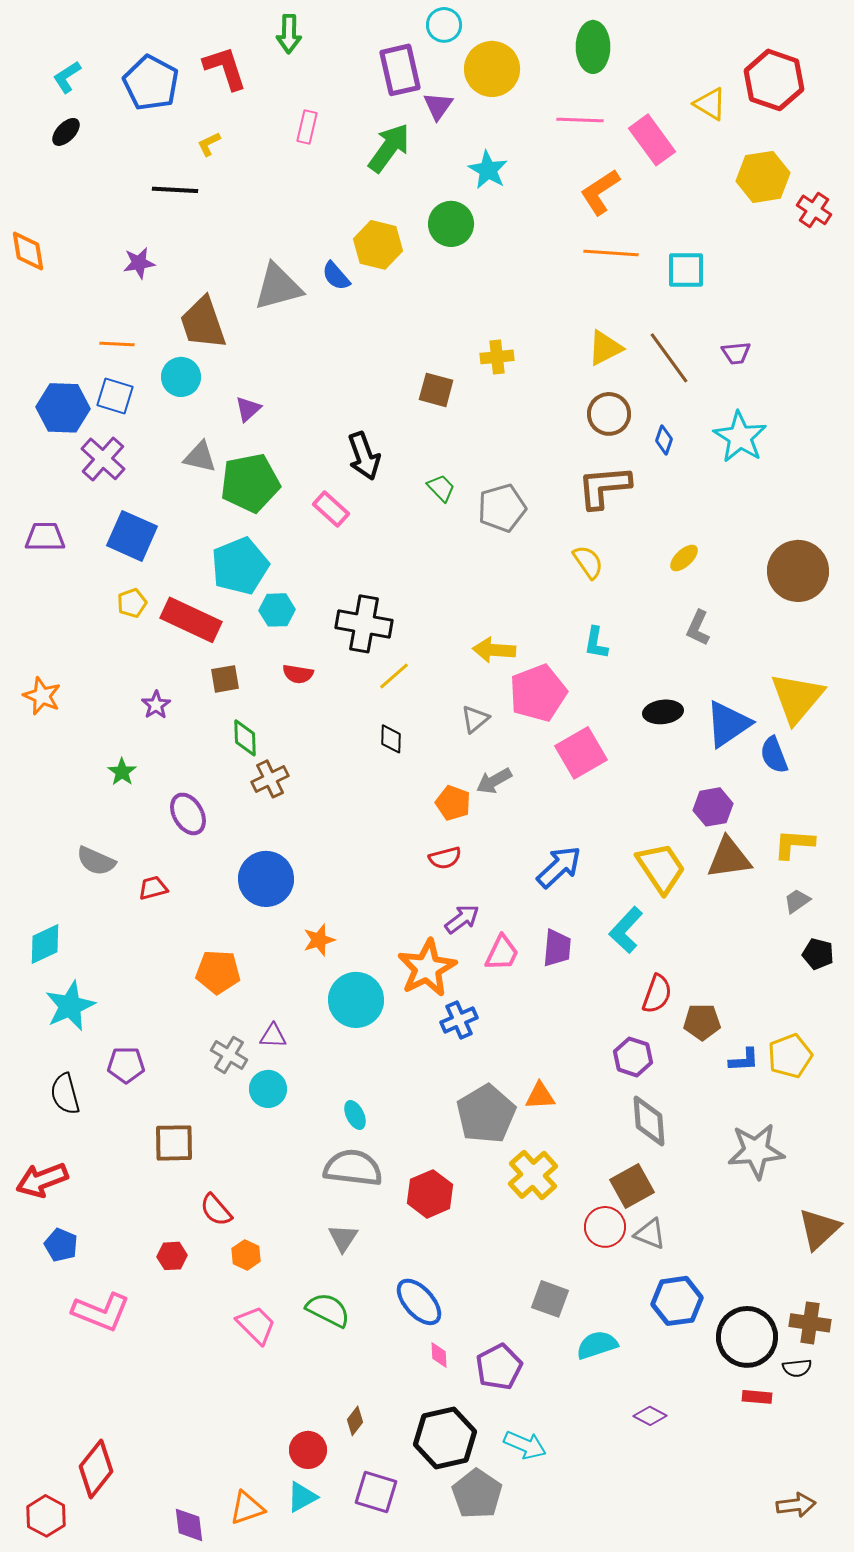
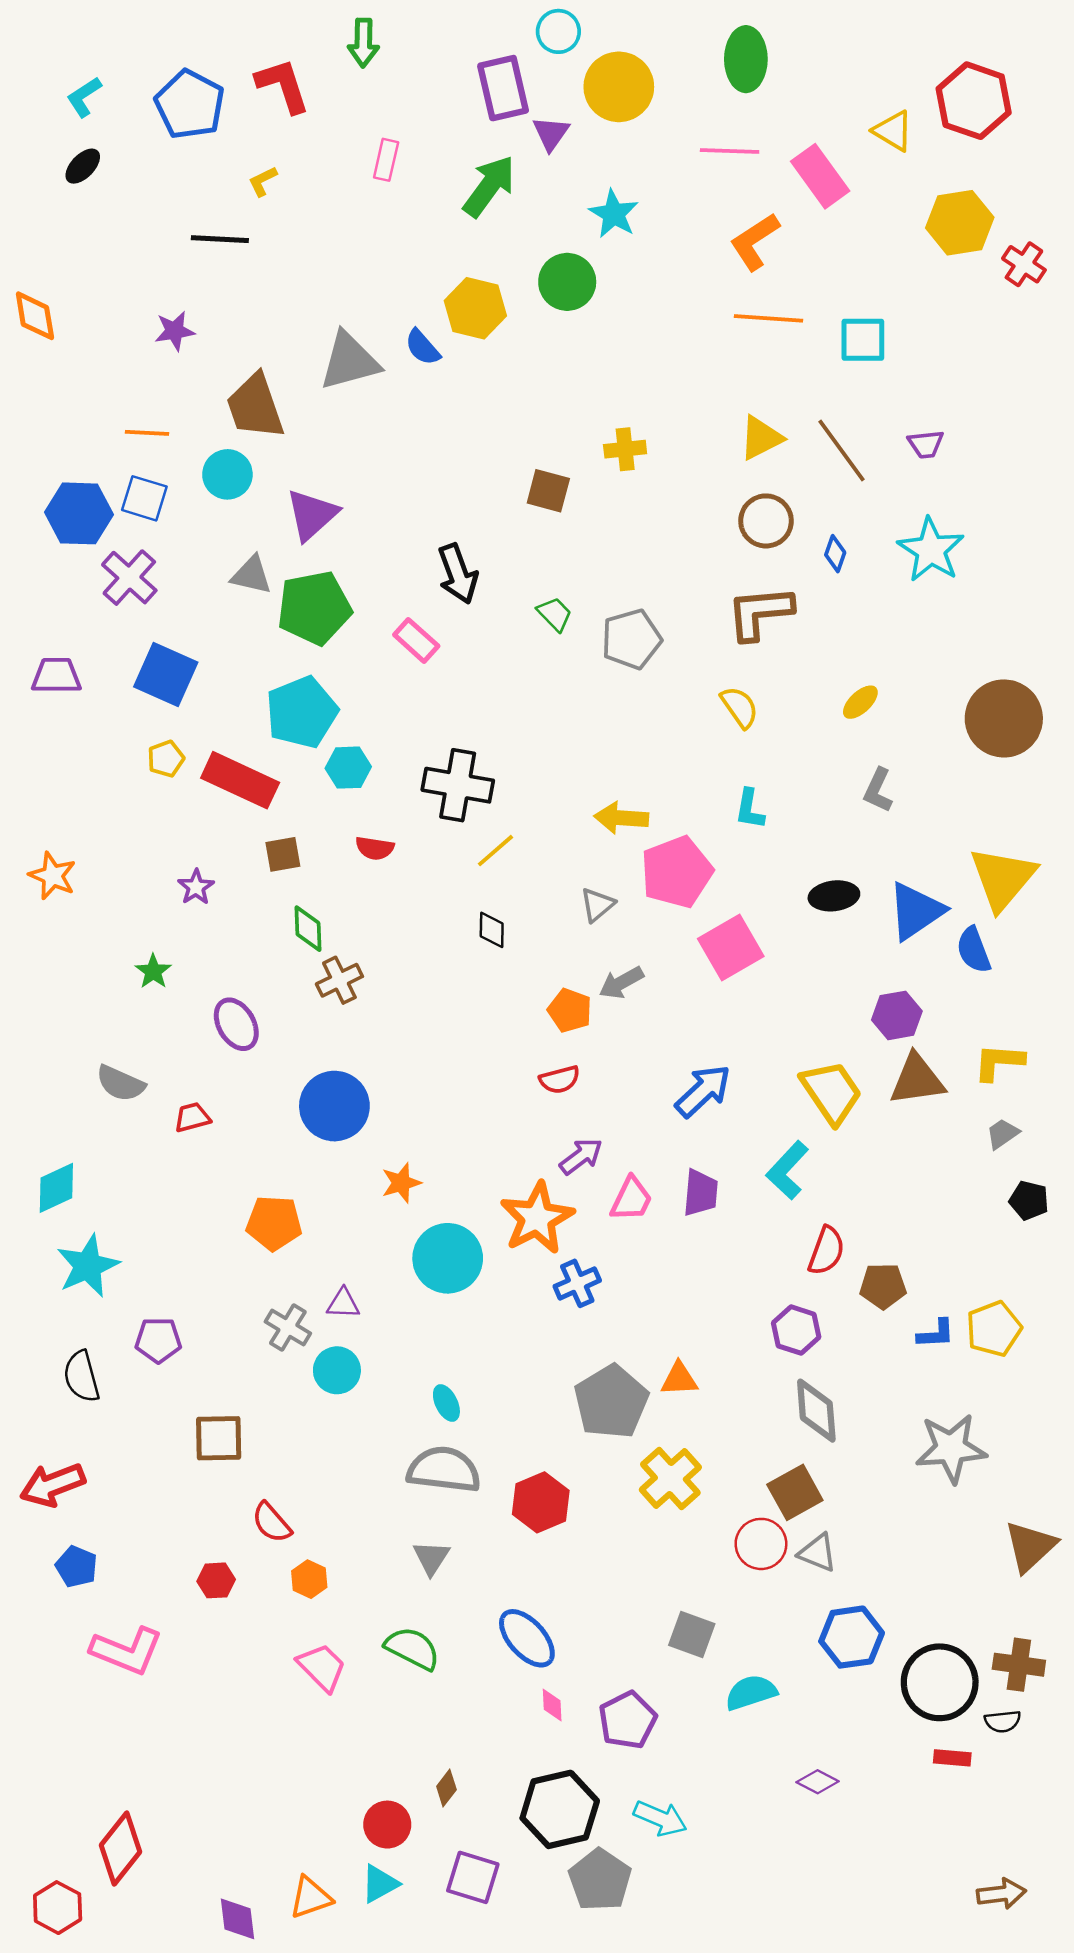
purple triangle: (248, 409) -> (312, 515), size x1.6

